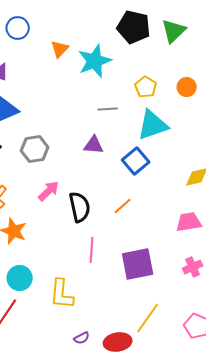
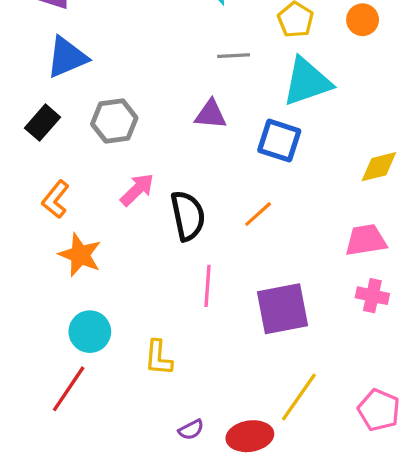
blue square: (136, 161) -> (279, 141), turned -32
pink cross: (193, 267) -> (372, 296), moved, turned 36
yellow L-shape: (62, 294) -> (158, 358), size x0.7

